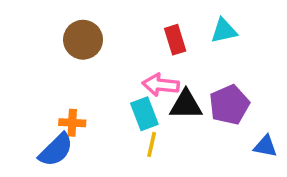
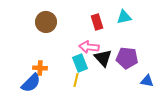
black triangle: (186, 105) -> (103, 58), turned 48
purple pentagon: (229, 105) -> (127, 58), turned 30
yellow line: (152, 144) -> (76, 80), moved

